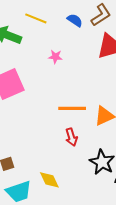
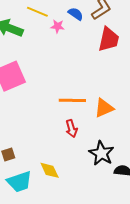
pink star: (55, 57) -> (58, 26), moved

